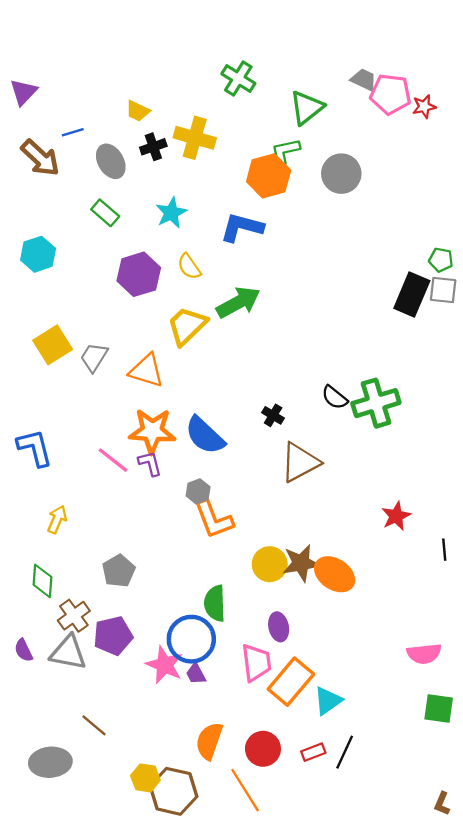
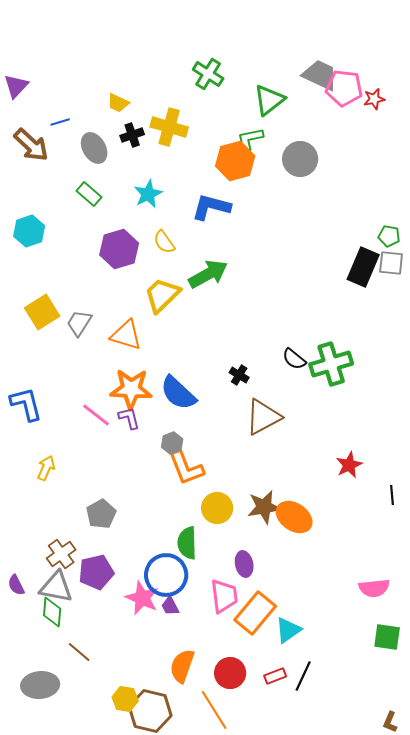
gray trapezoid: (364, 80) -> (320, 75), size x1.5
yellow circle: (270, 564) -> (217, 508), moved
green diamond: (43, 581) -> (52, 612), moved

